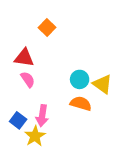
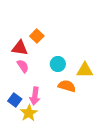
orange square: (47, 28) -> (37, 36), moved
cyan circle: (80, 79) -> (58, 64), moved
yellow triangle: (102, 84) -> (85, 70), turned -36

